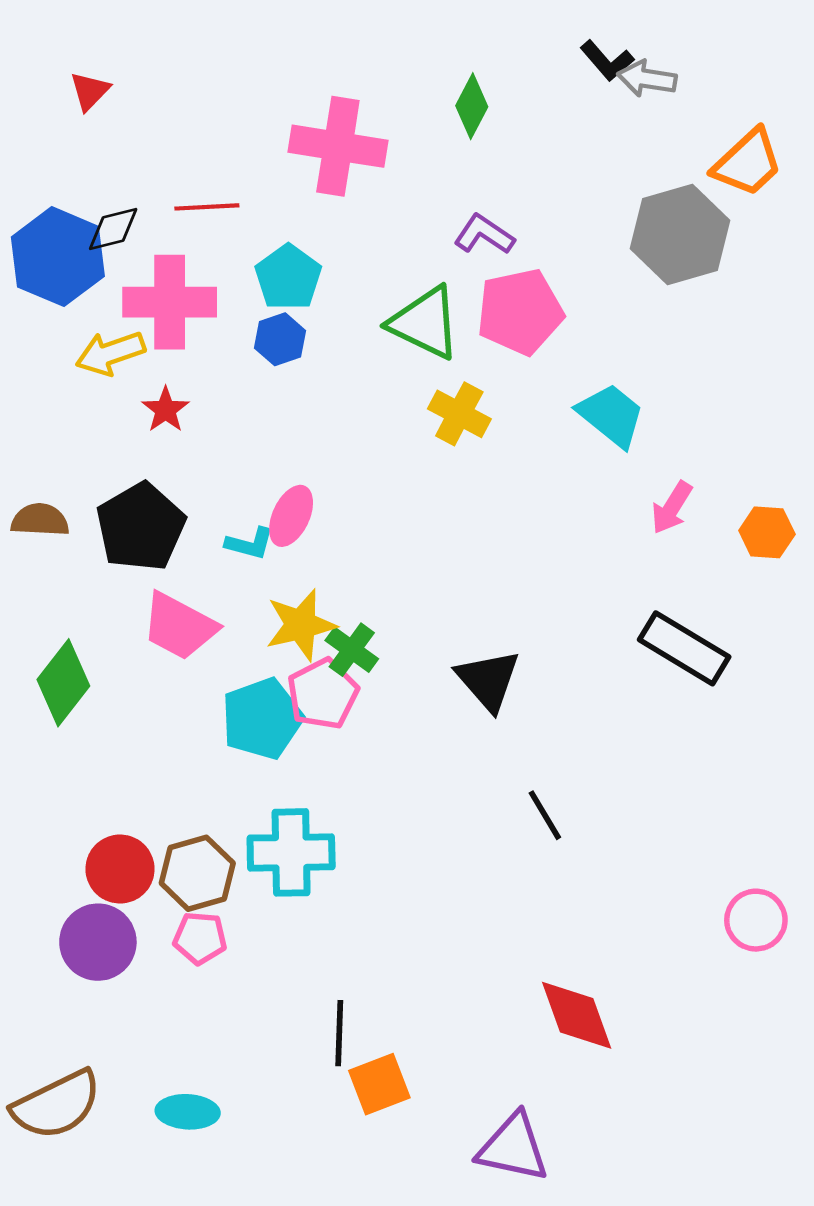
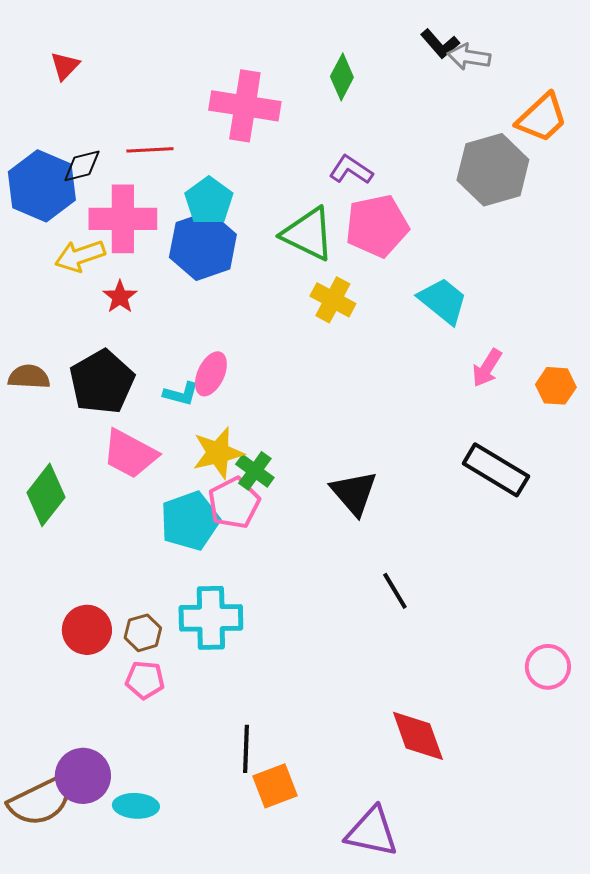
blue hexagon: (280, 339) -> (203, 246), size x1.8
brown hexagon: (197, 873) -> (143, 633), size x0.7
purple circle: (98, 942) -> (83, 776), moved

